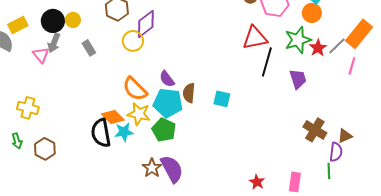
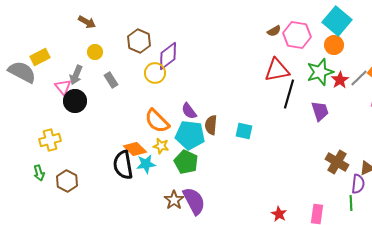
black circle: (53, 21) -> (75, 101), moved
yellow cross: (28, 108) -> (50, 140), turned -30
yellow star: (139, 114) -> (161, 146), size x0.7

